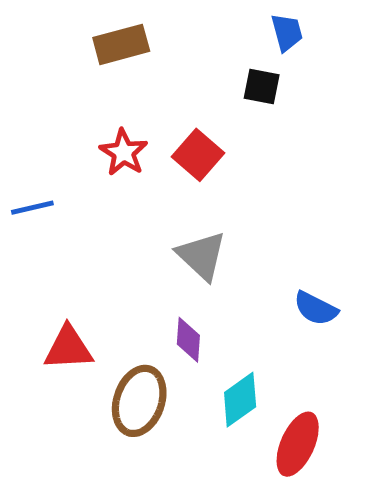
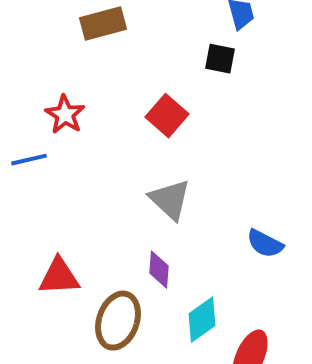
red star: (124, 152) -> (65, 115), moved

